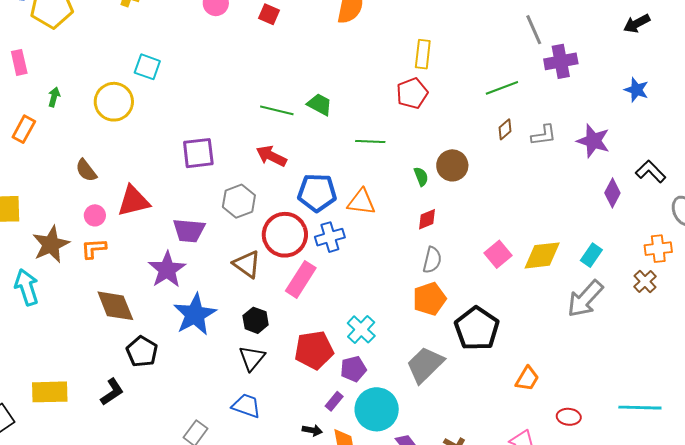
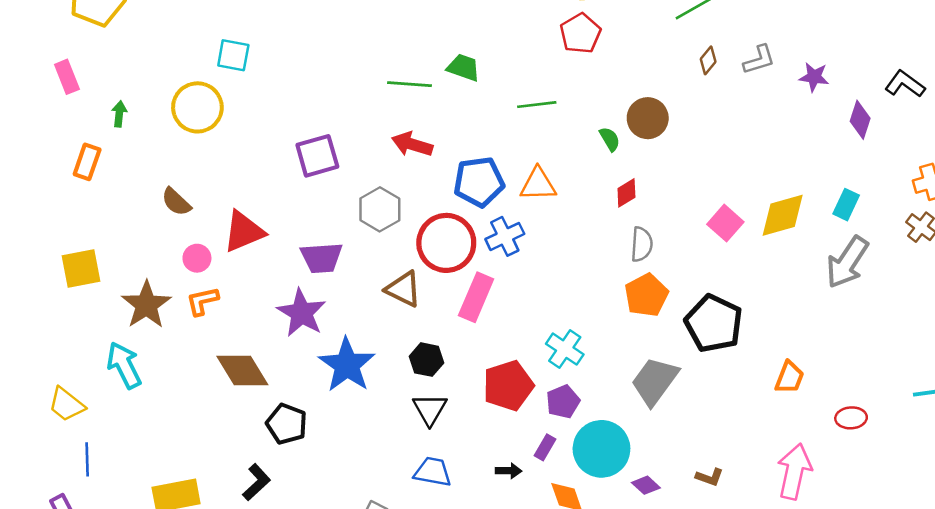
purple star: (593, 141) -> (814, 77), moved, size x0.7
black arrow: (312, 430) -> (509, 471), moved

